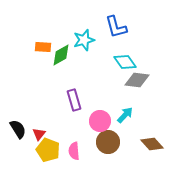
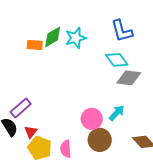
blue L-shape: (116, 27) -> (122, 31), moved
green diamond: (61, 55) -> (53, 37), moved
purple rectangle: (74, 100) -> (21, 108), moved, turned 65

